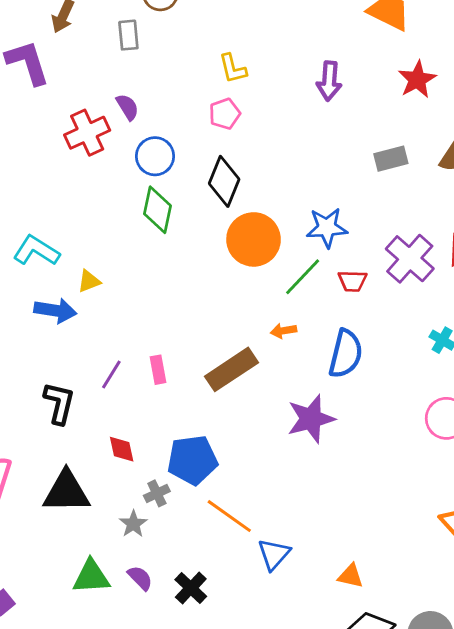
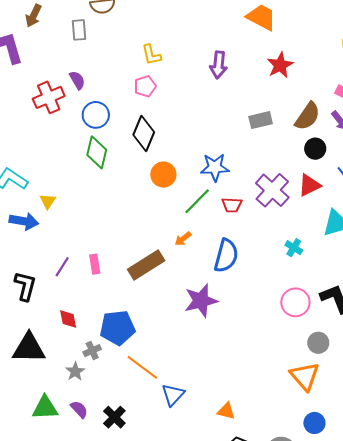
orange circle: (254, 239) -> (163, 175), size x0.7
yellow triangle: (89, 281) -> (48, 201), turned -36
orange arrow: (283, 331) -> (183, 239), turned -30

